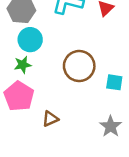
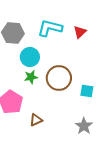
cyan circle: (30, 40) -> (30, 57), moved
green star: (23, 65) -> (31, 77), moved

